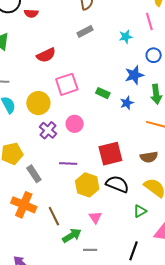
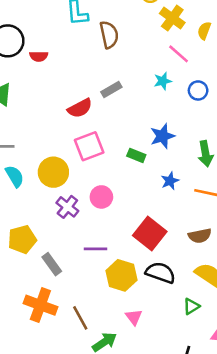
pink line: (149, 21) -> (179, 54), moved, turned -30
gray rectangle: (85, 31) -> (111, 89), moved
red semicircle: (46, 55) -> (80, 108), moved
blue circle: (154, 55) -> (198, 90), moved
blue star: (134, 75) -> (162, 136), moved
blue star: (127, 103) -> (170, 181), moved
red square: (110, 154) -> (150, 234), turned -35

